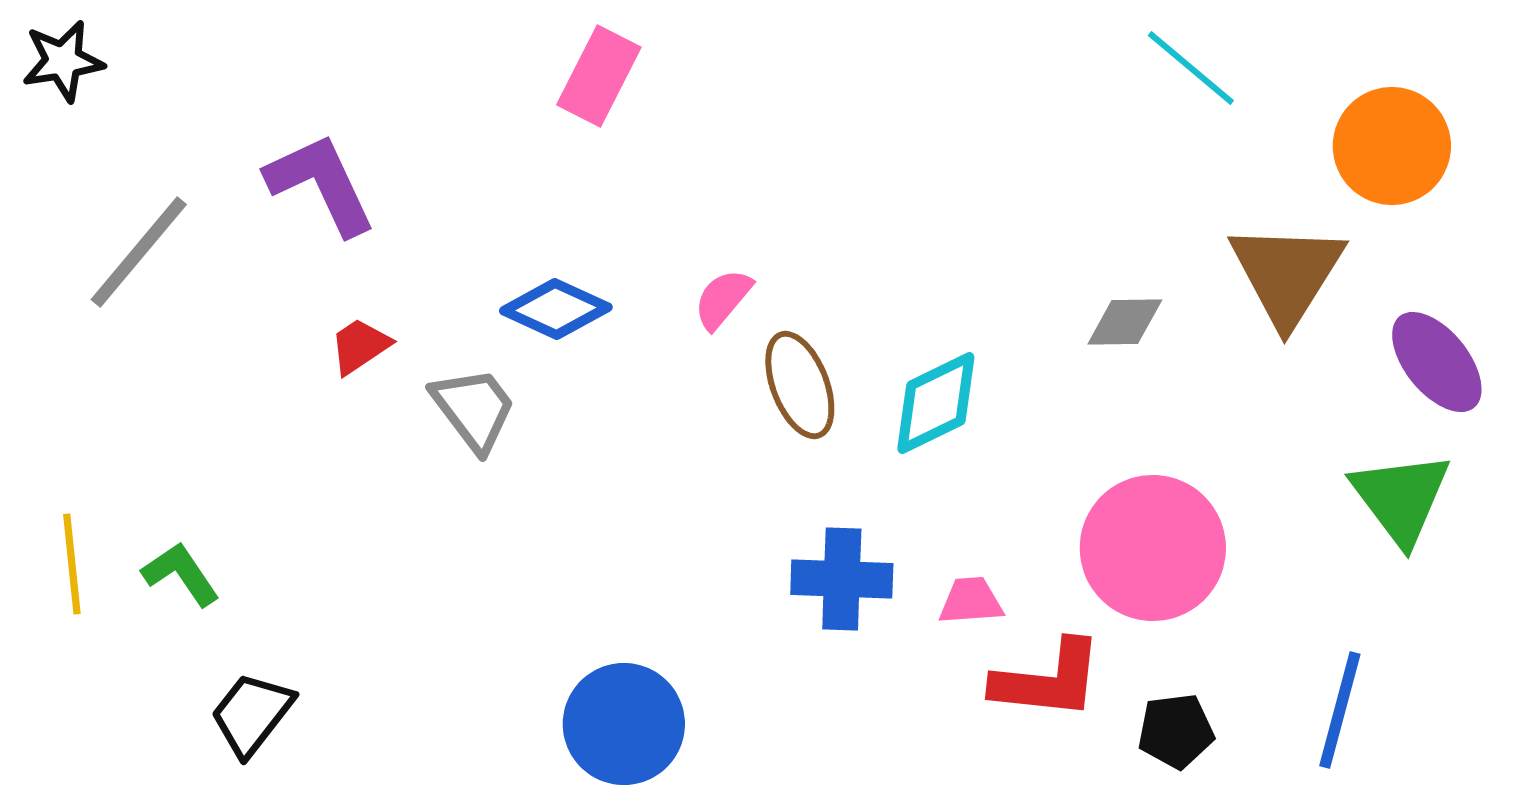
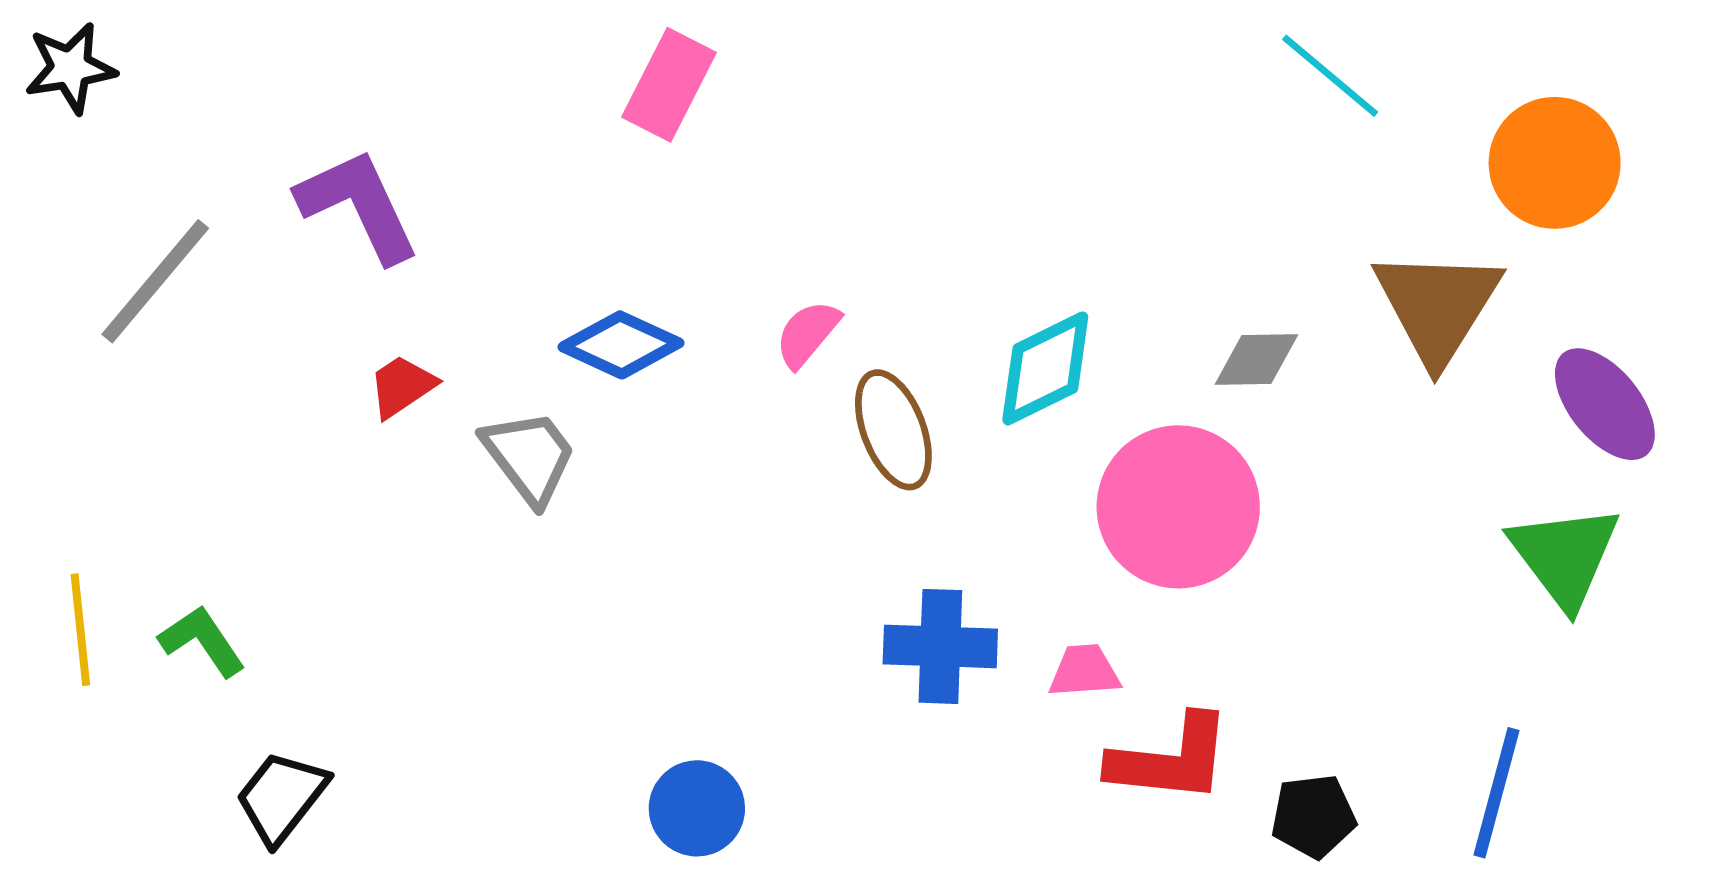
cyan diamond: (936, 403) -> (1045, 368), moved
pink circle: (1153, 548) -> (1178, 507), moved
blue circle: (624, 724) -> (697, 808), size x0.7

